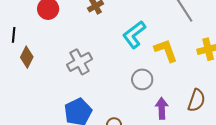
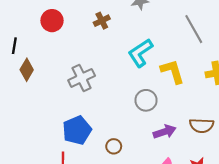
brown semicircle: (197, 100) -> (202, 126), turned 70
purple arrow: (162, 108) -> (165, 132), turned 70

